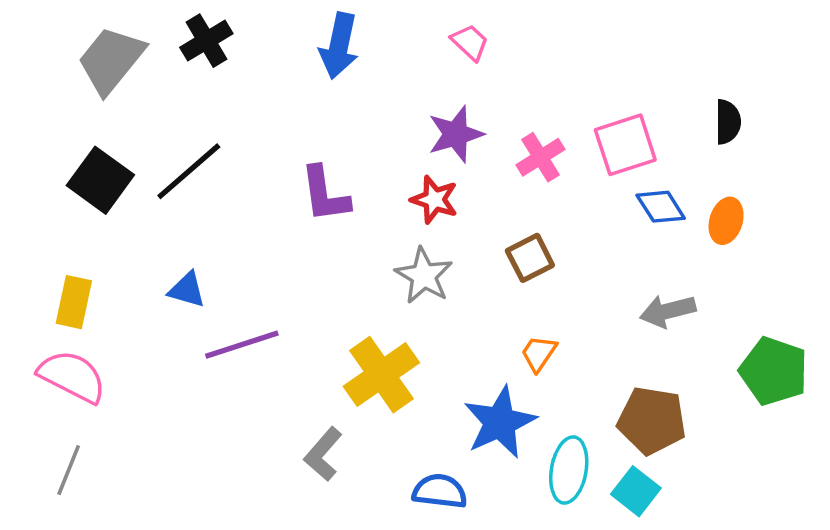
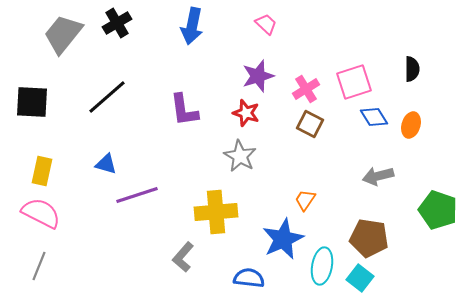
black square: (100, 180) -> (32, 102), moved, turned -33
brown square: (530, 258) -> (310, 124), moved, turned -36
yellow cross: (381, 375) -> (216, 212), turned 30

